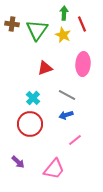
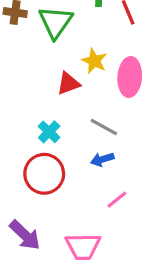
yellow star: (63, 35) -> (94, 61), moved
purple arrow: (18, 162) -> (25, 235), size x1.5
pink trapezoid: (54, 169) -> (83, 246), turned 50

